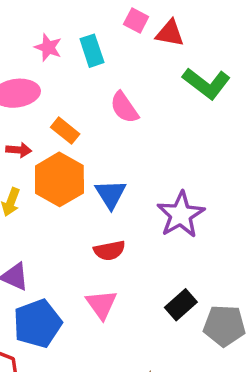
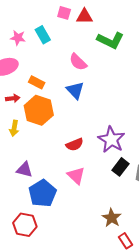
pink semicircle: (124, 107) -> (78, 62), moved
blue triangle: (111, 194) -> (75, 90), moved
purple star: (181, 215) -> (111, 140), moved

